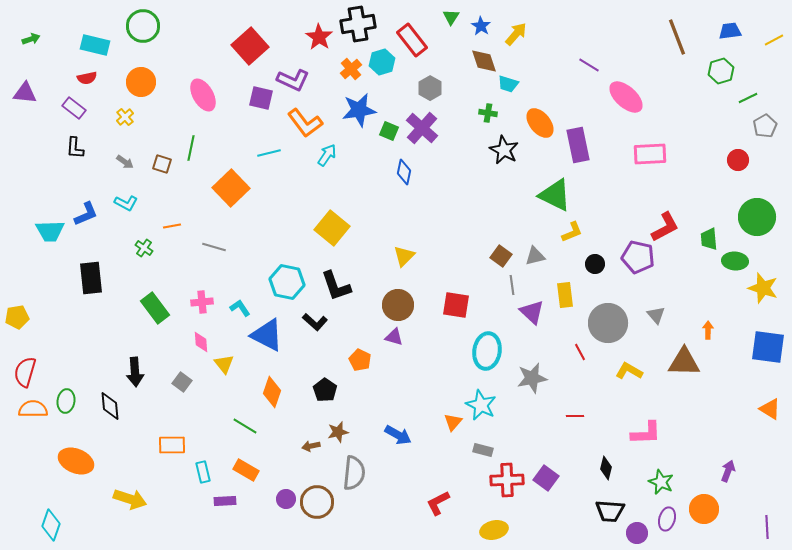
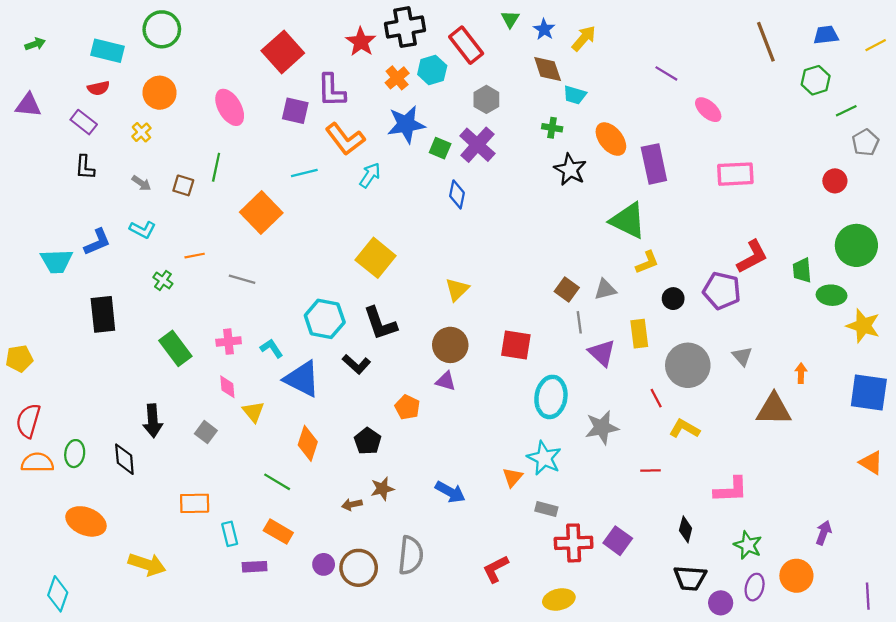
purple L-shape: (293, 80) -> (331, 90), turned 64
pink ellipse: (626, 97) -> (708, 110), size x0.7
yellow L-shape: (629, 371) -> (684, 429), moved
gray semicircle: (354, 473) -> (411, 555), moved

